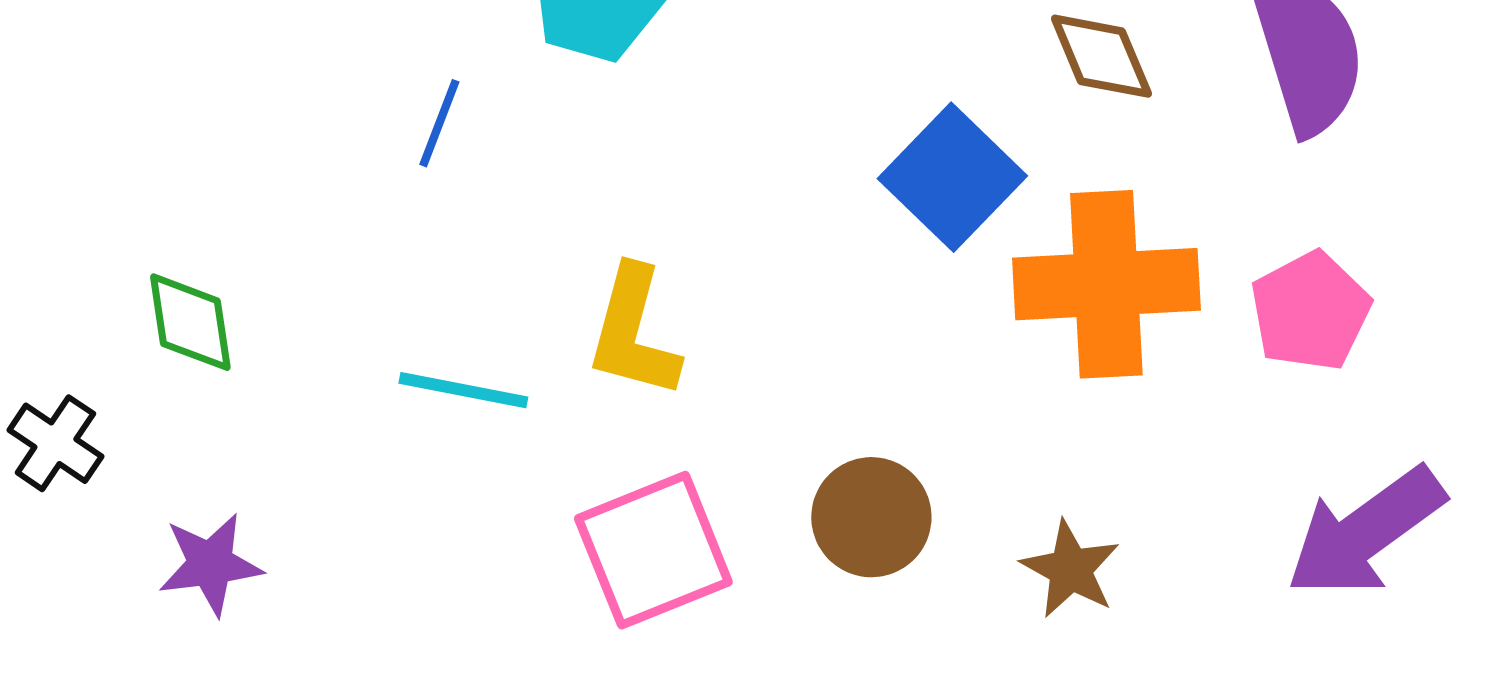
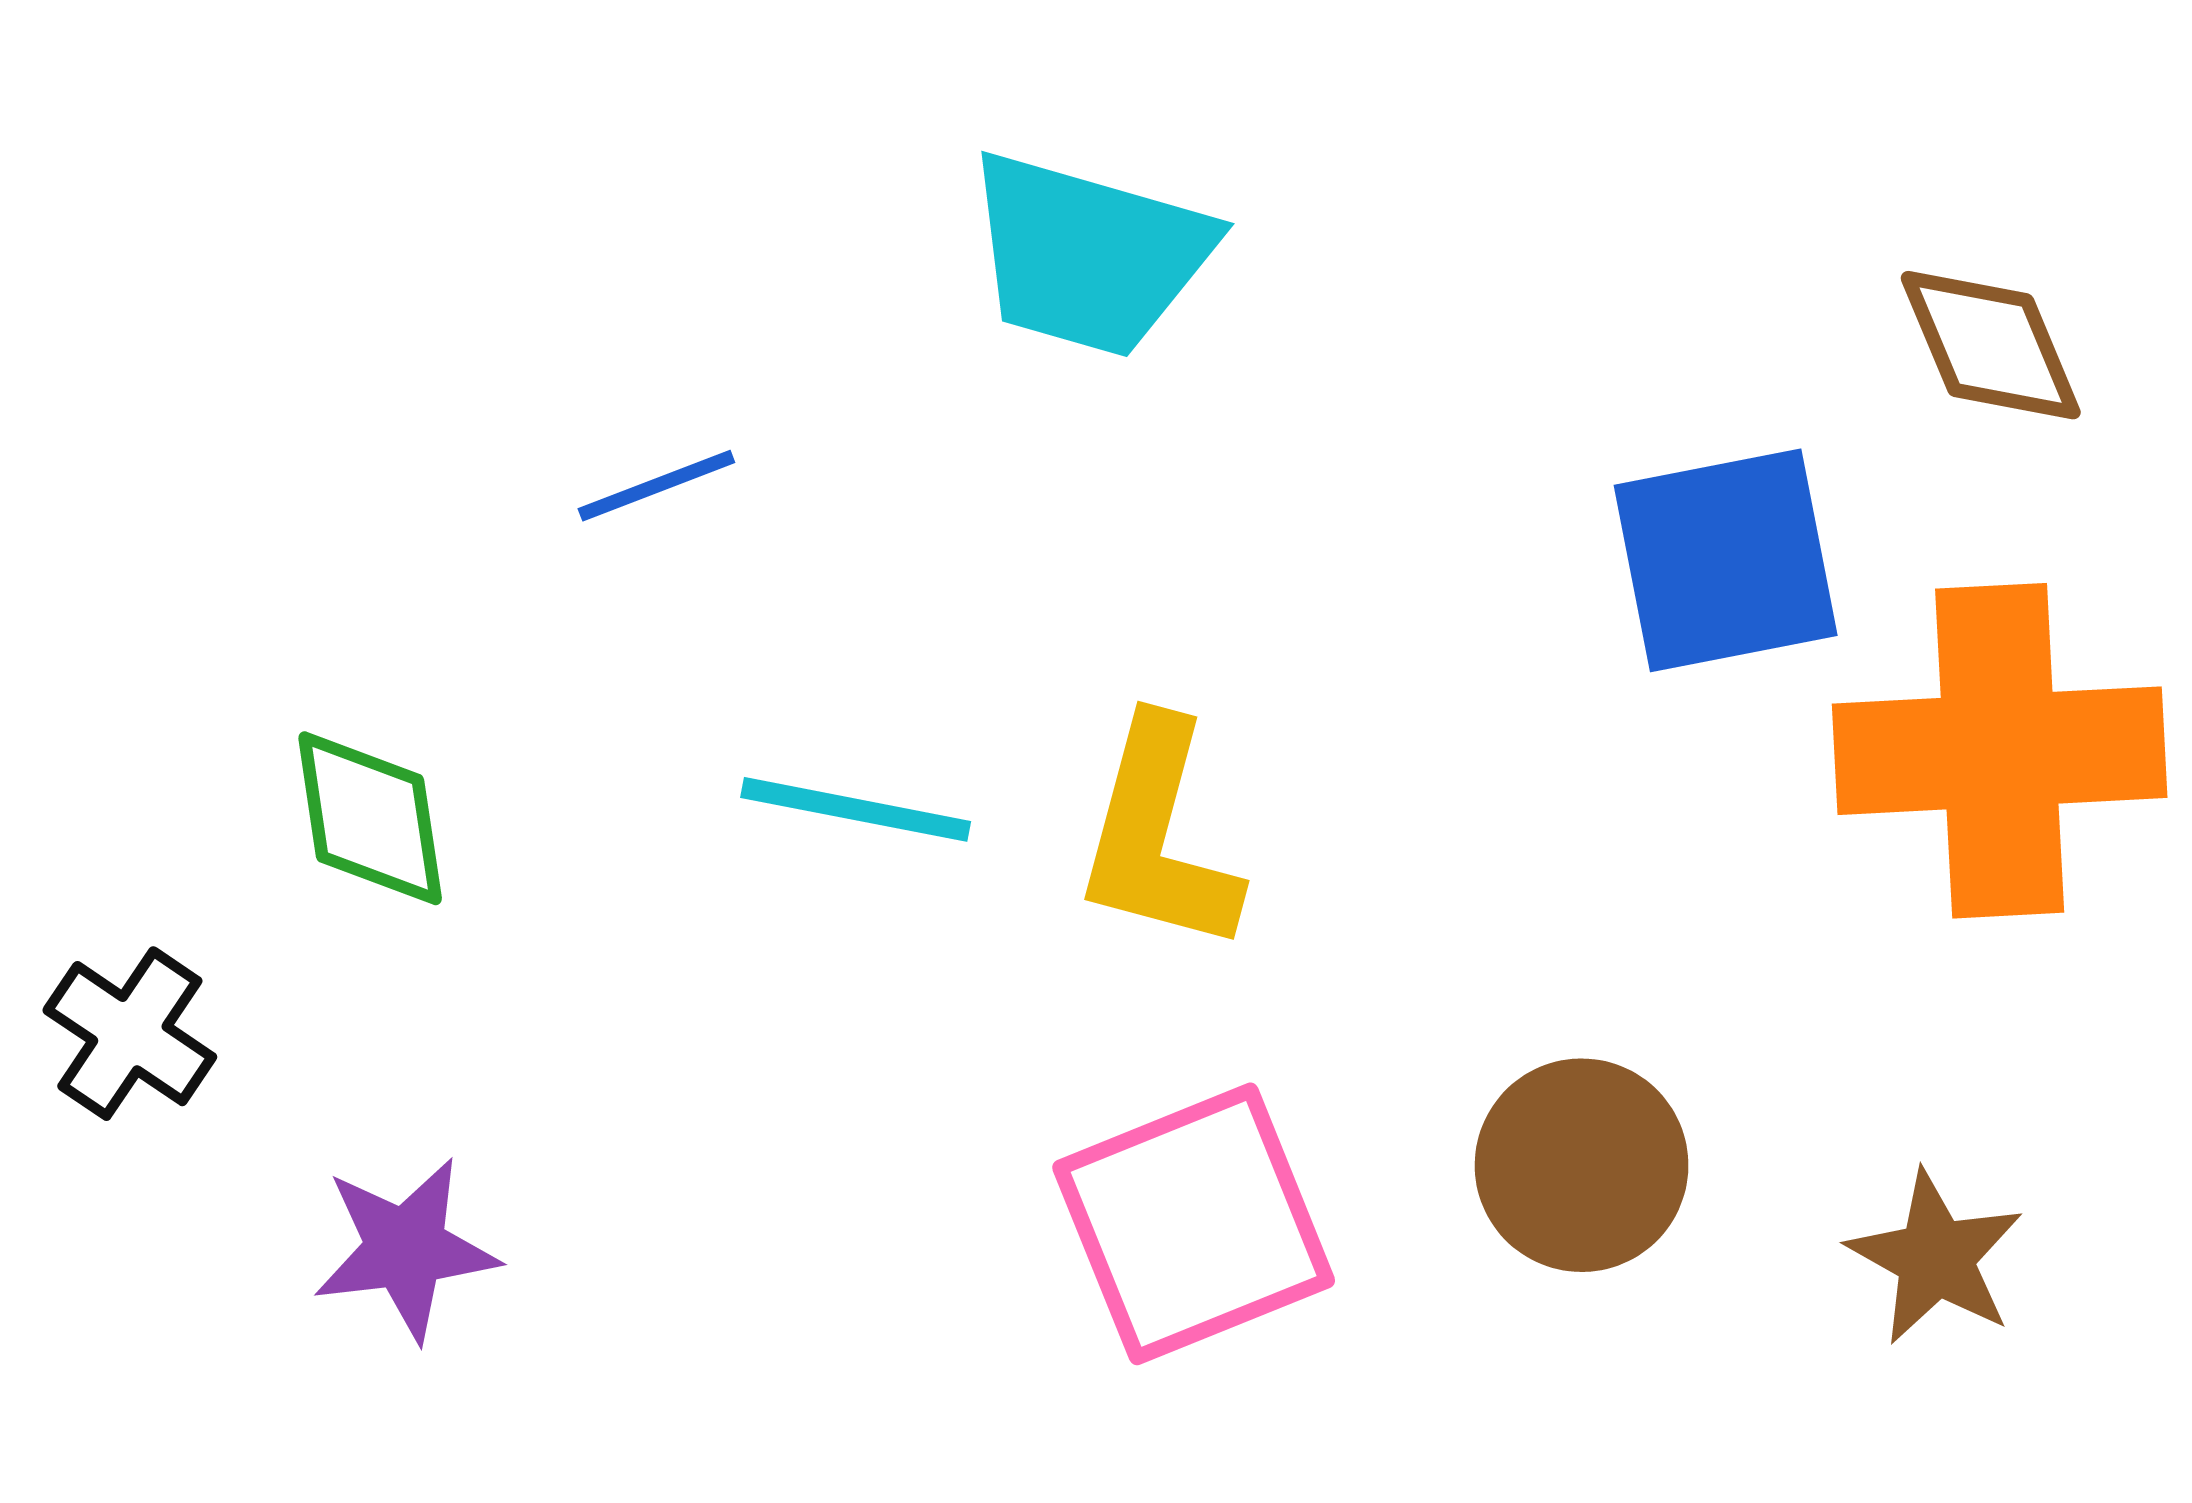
blue line: (439, 123) -> (656, 486), moved, turned 48
blue square: (952, 177) -> (1726, 560), turned 35
cyan line: (463, 390) -> (856, 809), moved

